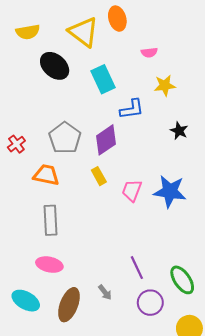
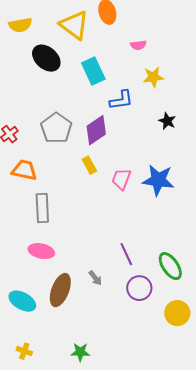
orange trapezoid: (46, 175) -> (24, 170), moved
cyan ellipse: (26, 301) -> (22, 301), moved

